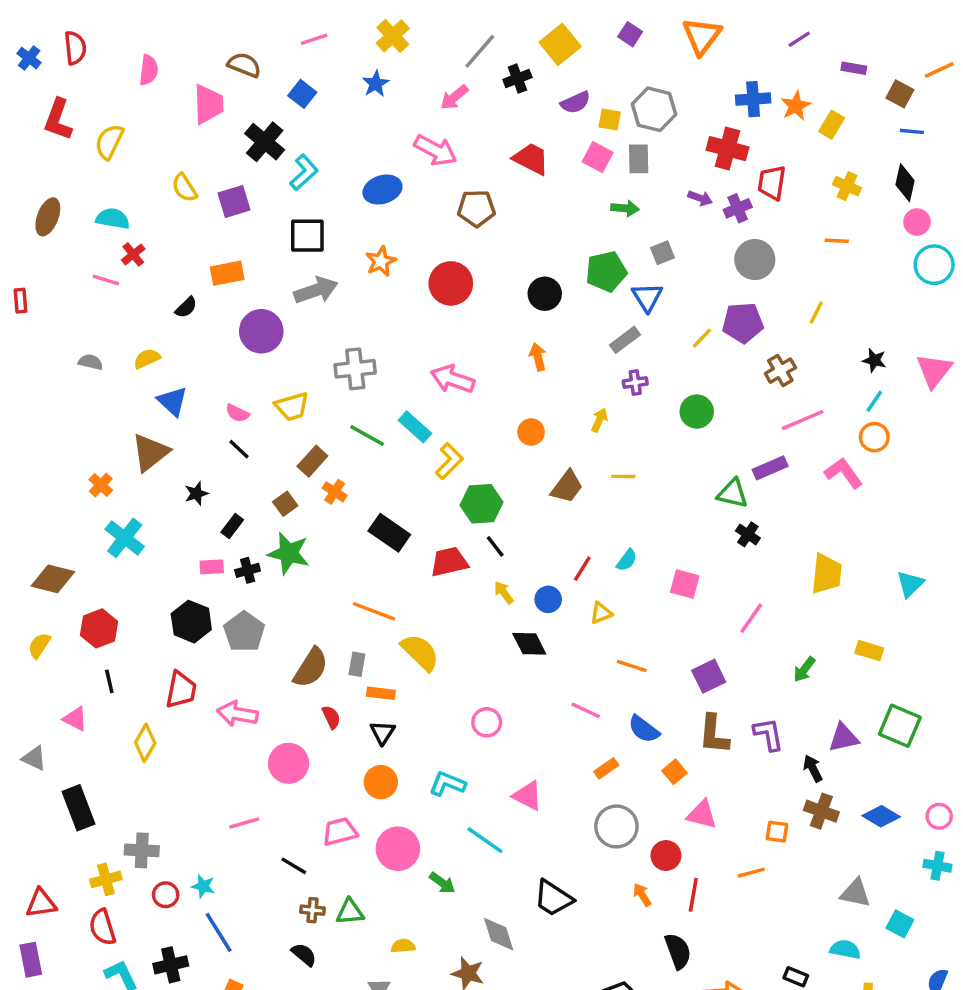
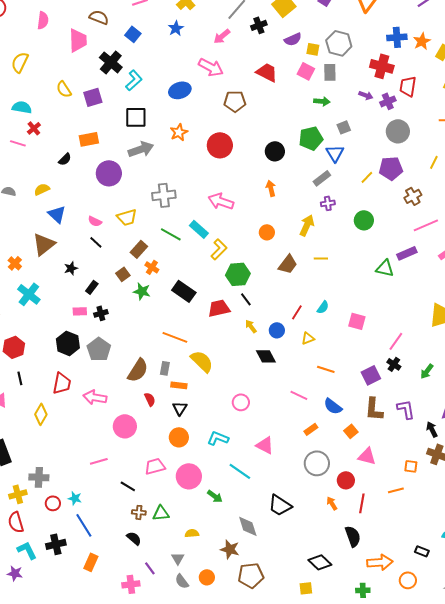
yellow arrow: (599, 420) -> (307, 225), size x1.5
black cross: (748, 534) -> (394, 364), moved
green star: (289, 553) -> (142, 291), moved, size x0.7

